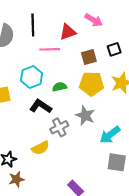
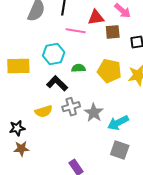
brown square: (89, 57) -> (113, 32), moved
gray star: (85, 115) -> (94, 113), moved
yellow semicircle: (40, 148) -> (44, 111), moved

